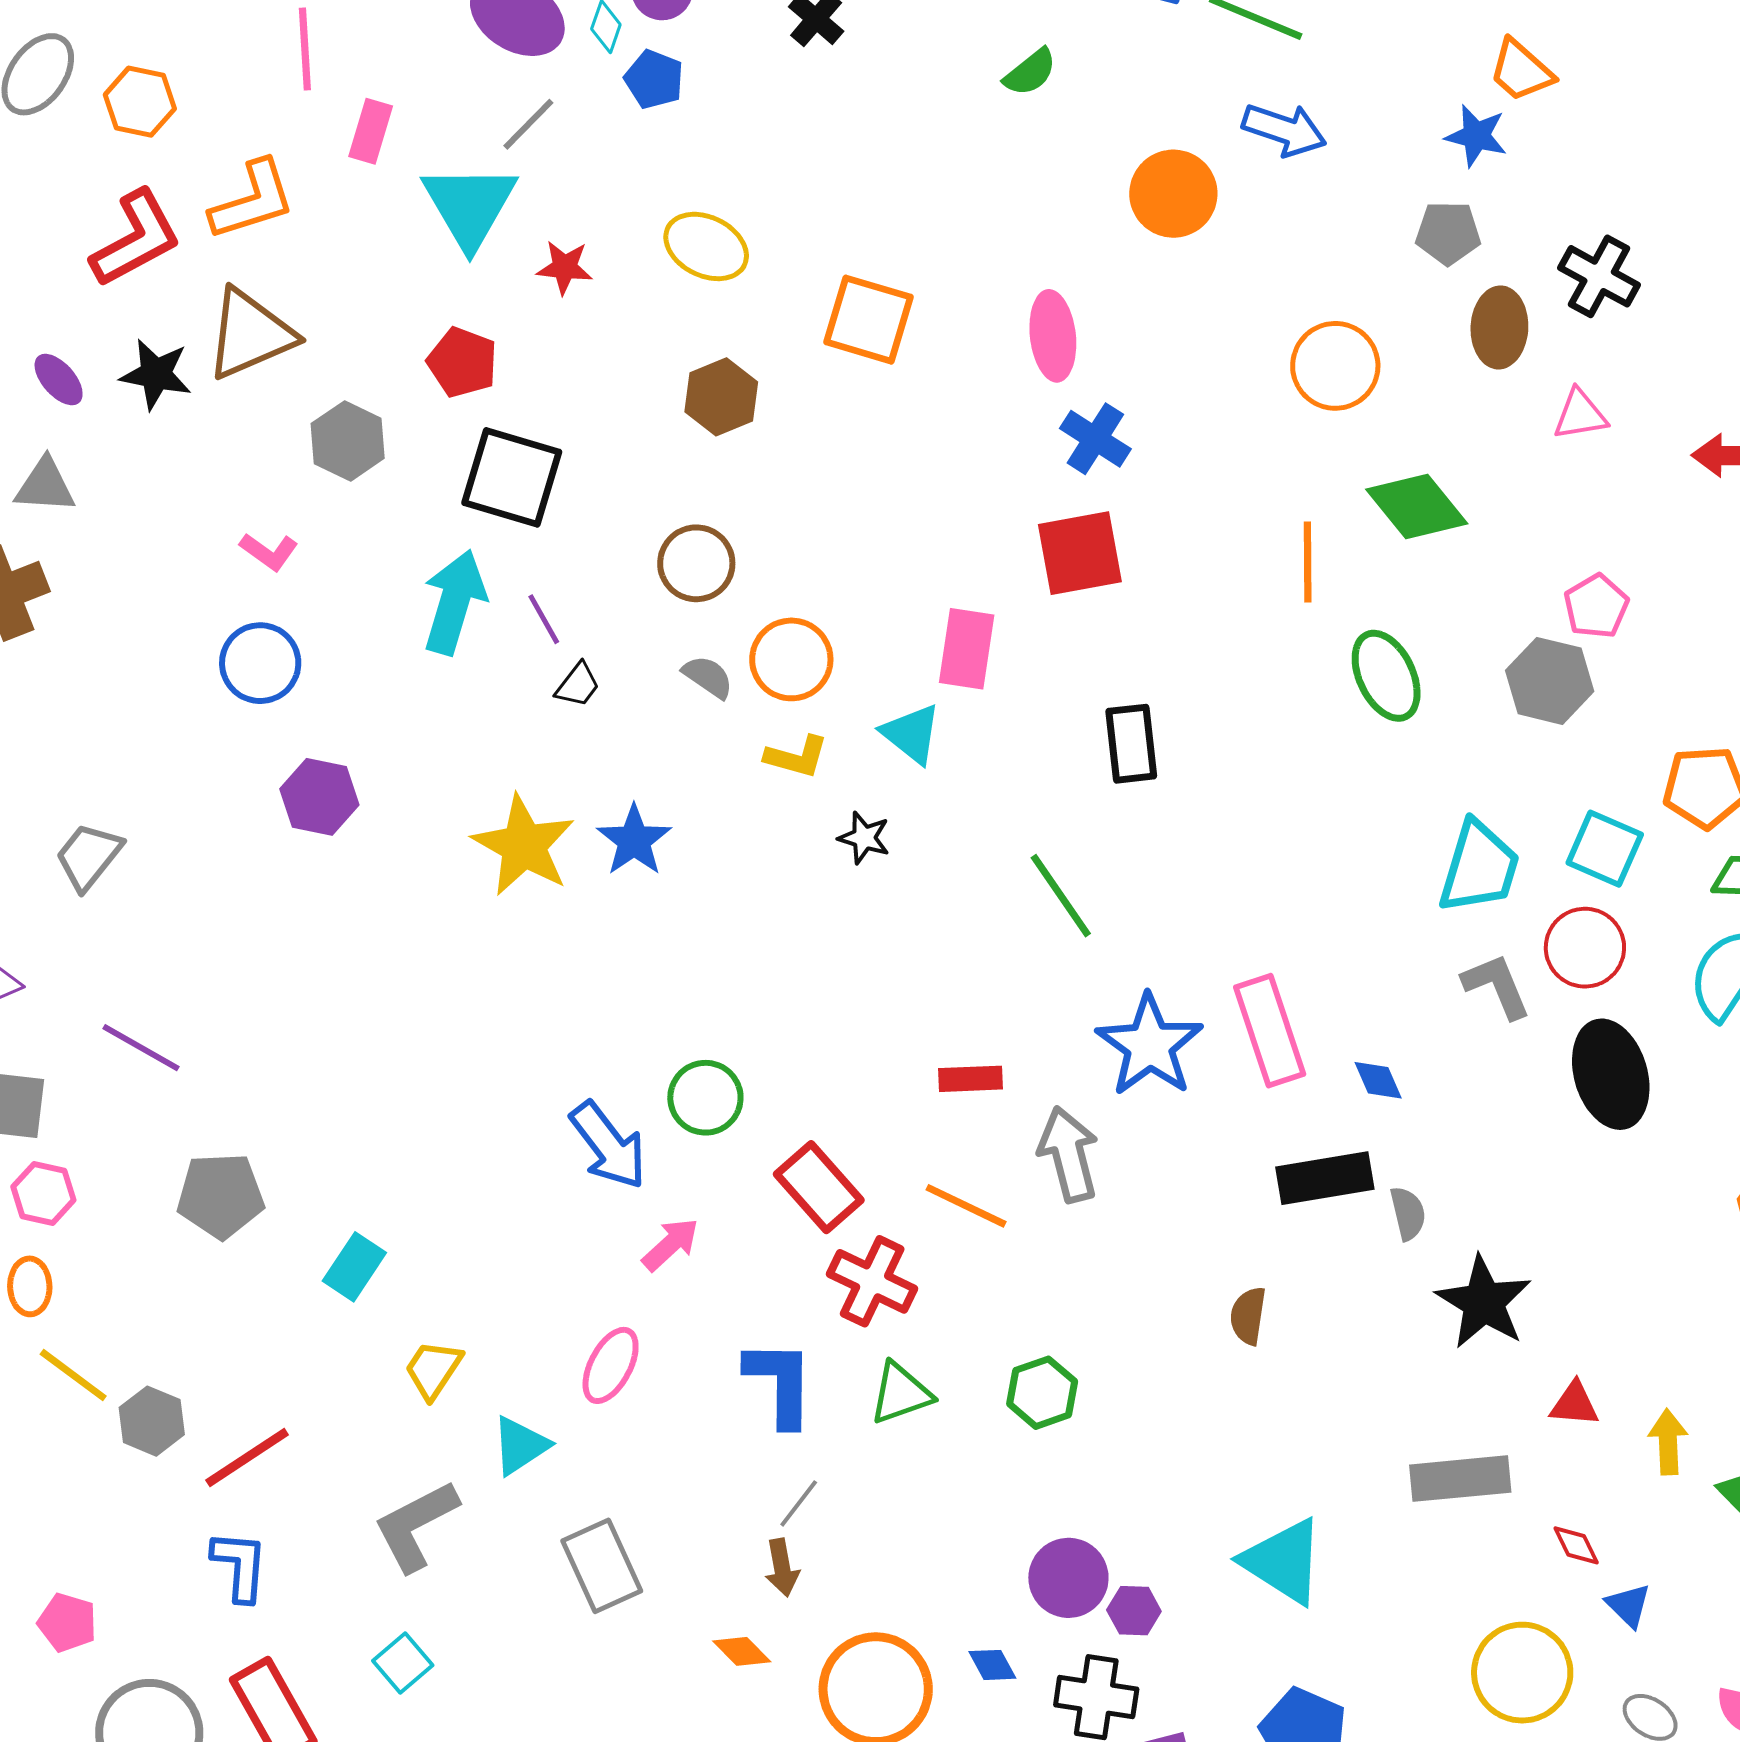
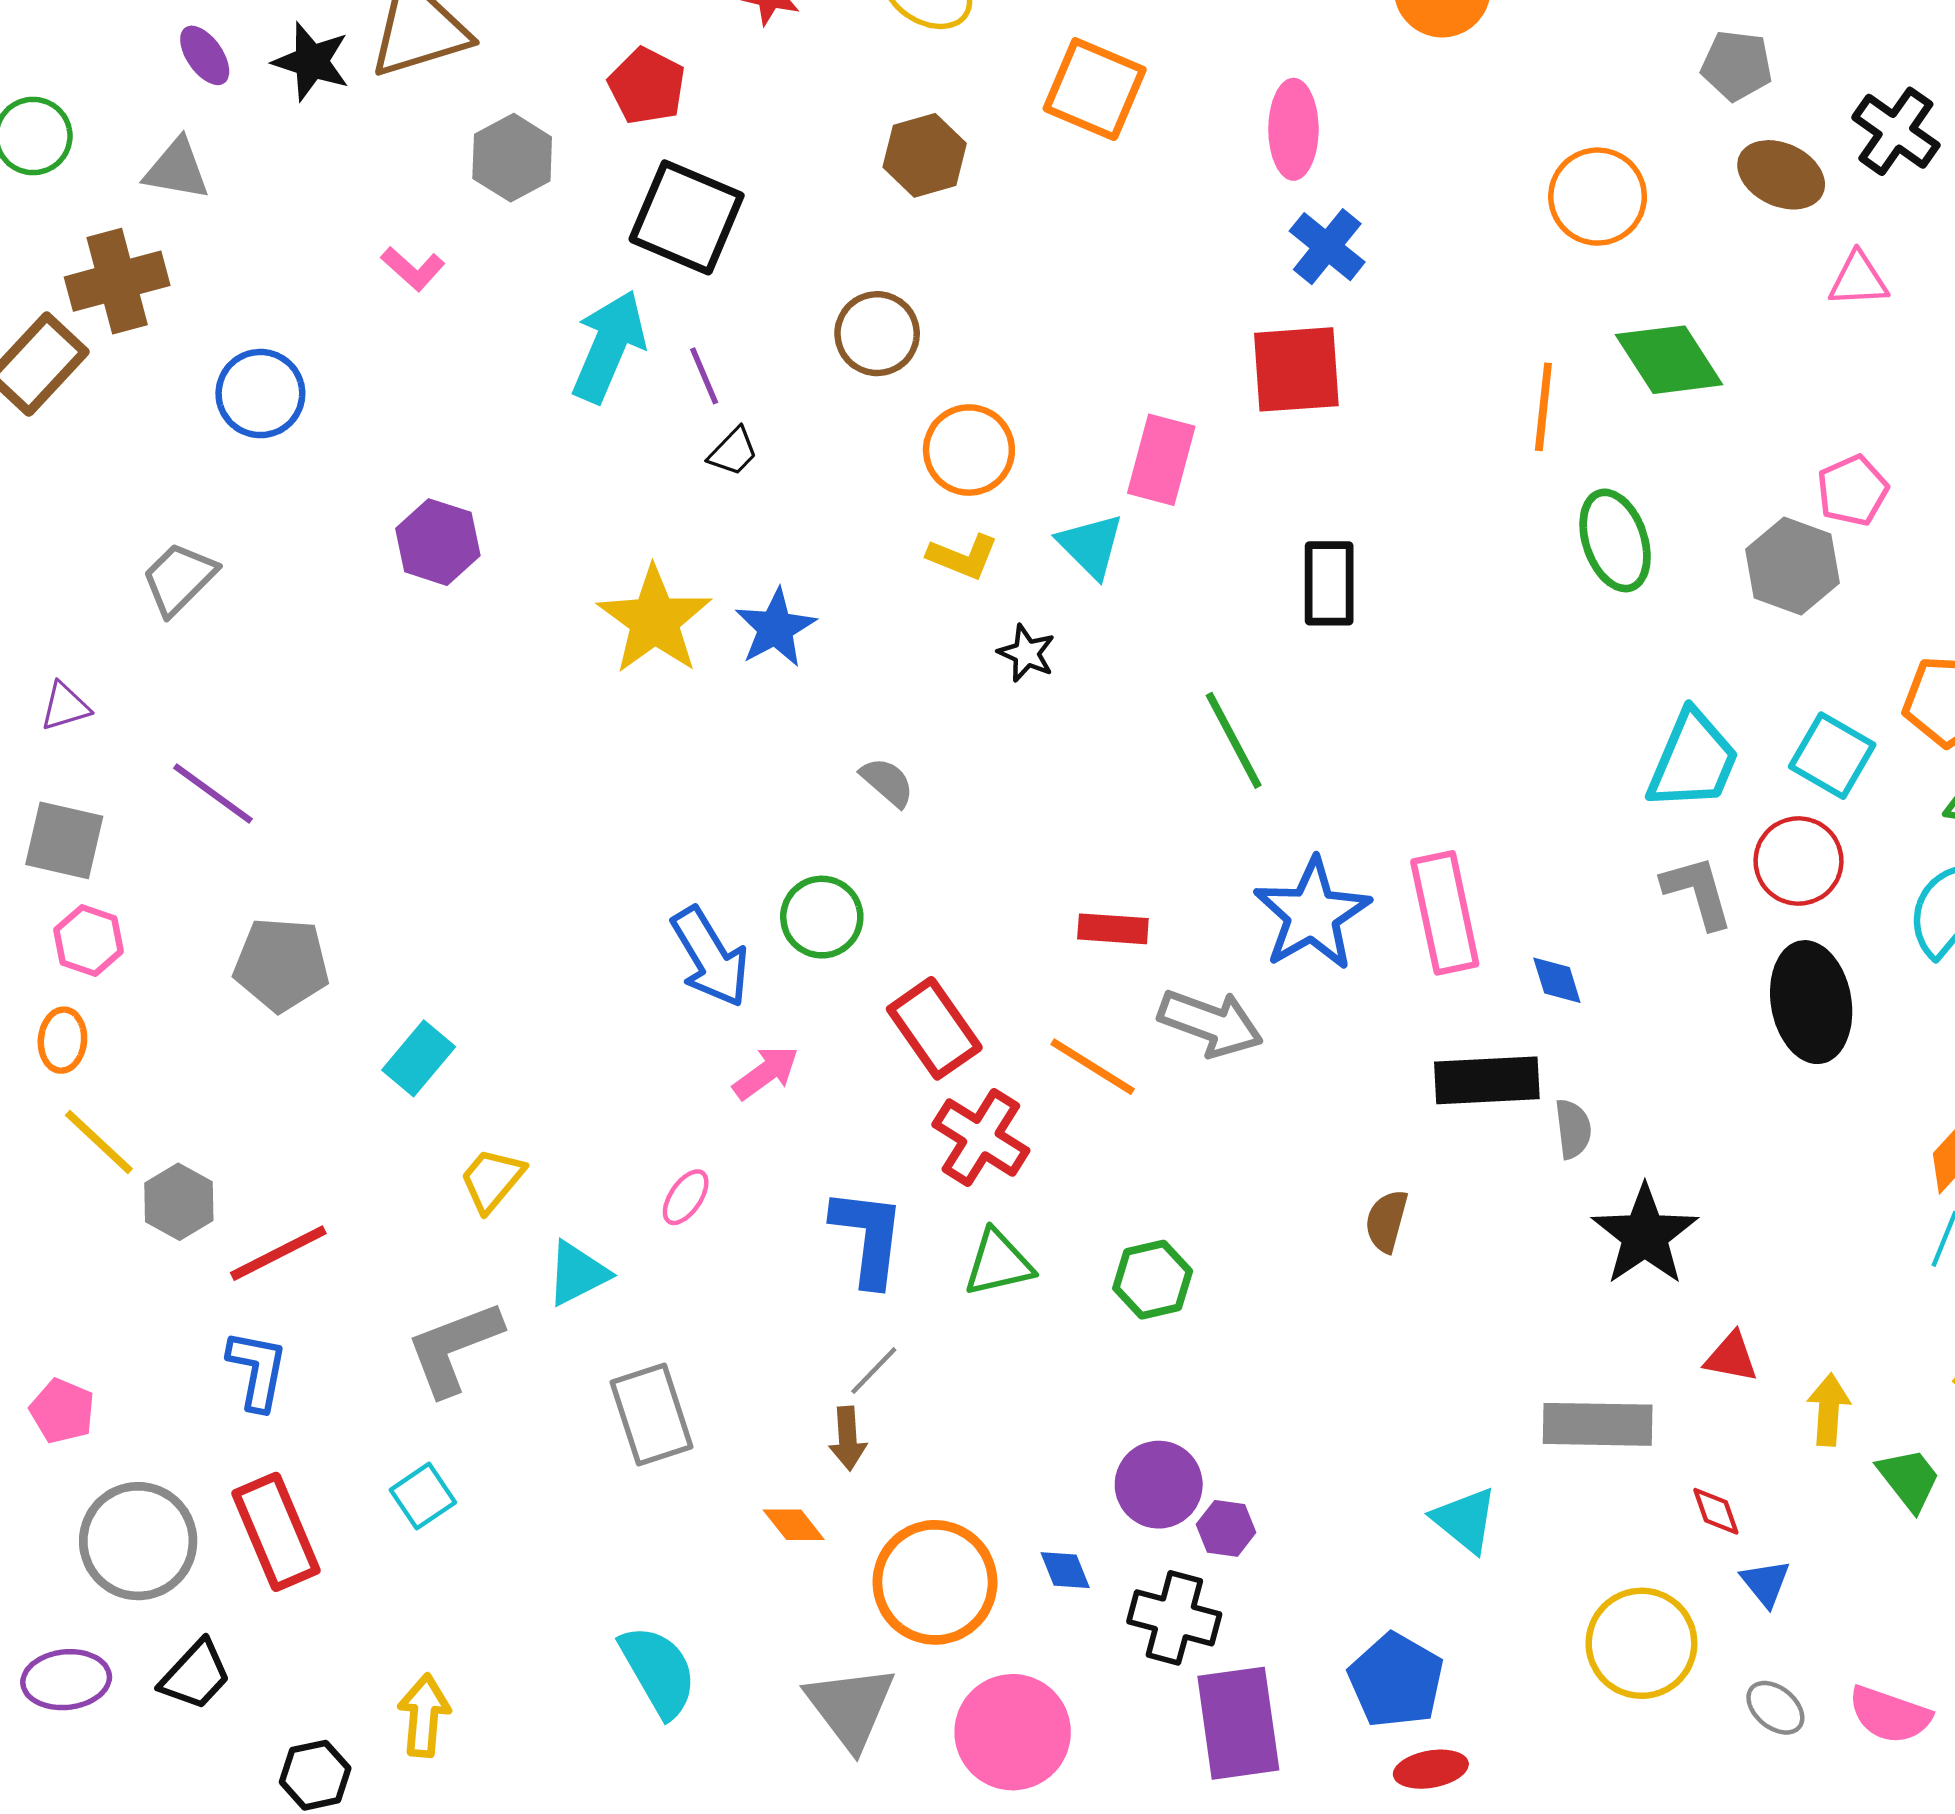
brown ellipse: (1499, 327) -> (1781, 175), turned -74
blue circle: (260, 663) -> (260, 394), moved
gray semicircle: (708, 677) -> (887, 782), moved
gray arrow: (1069, 1154) -> (1211, 1023), turned 118
pink ellipse: (611, 1365) -> (686, 1197), size x0.7
cyan triangle: (1283, 1561) -> (1465, 1520), moved, size x0.7

